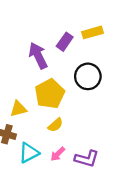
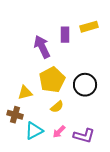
purple rectangle: (65, 42) -> (65, 35), turned -35
black circle: (88, 76) -> (85, 85), moved

